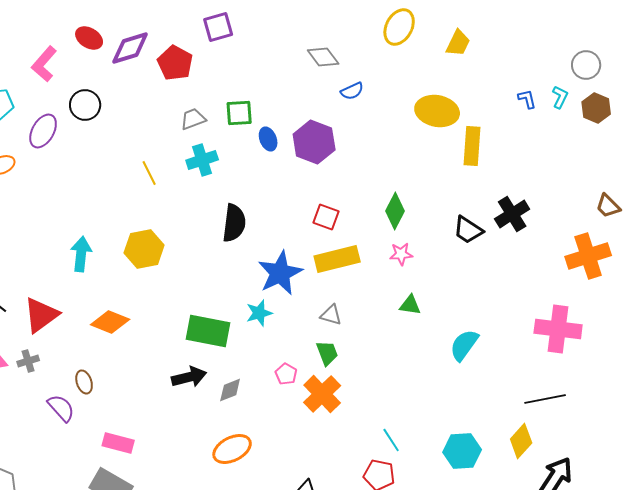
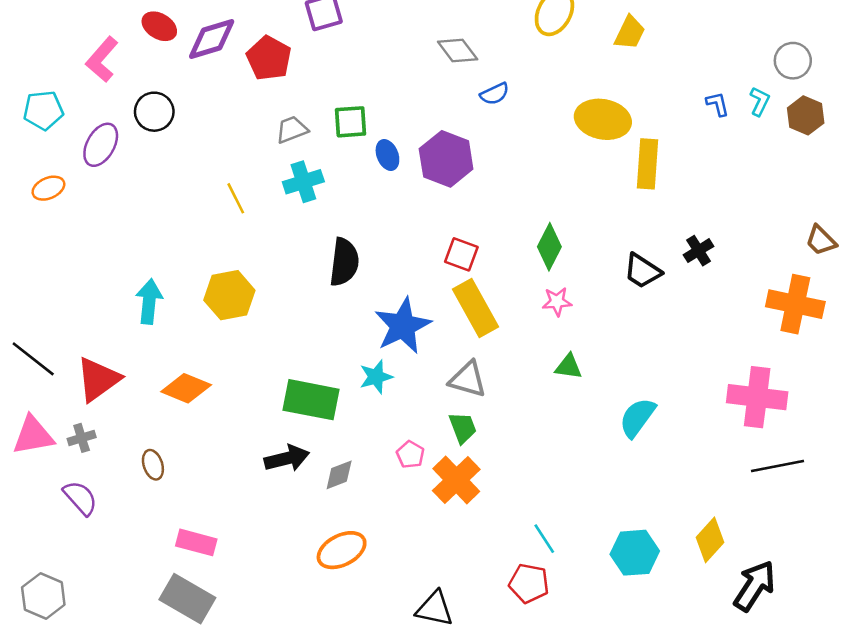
black cross: (512, 214) -> (698, 251), size x0.7
orange cross: (588, 256) -> (795, 304), turned 30
yellow rectangle: (337, 259) -> (475, 308), turned 75
gray triangle: (331, 315) -> (468, 379), size x1.4
black line: (545, 399) -> (778, 466), moved
purple semicircle: (61, 408) -> (80, 498), moved

